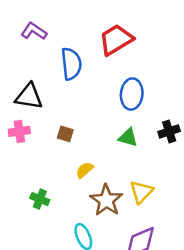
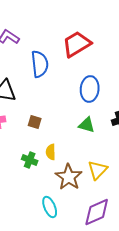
yellow semicircle: (85, 170) -> (51, 152), turned -49
green cross: (40, 199) -> (30, 160), moved

